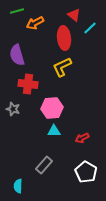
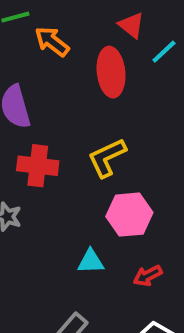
orange arrow: (35, 23) -> (52, 42), turned 66
yellow L-shape: (62, 67) -> (107, 158), moved
pink hexagon: (52, 108) -> (129, 215), moved

